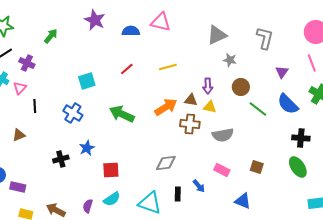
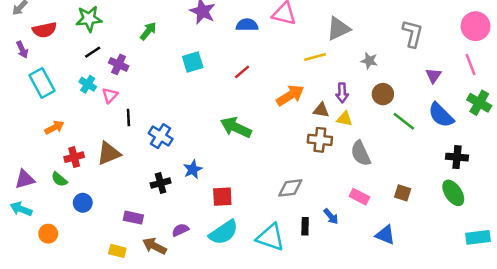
gray triangle: (217, 35) -> (338, 29), moved
yellow line: (168, 67) -> (315, 57), moved
cyan square: (87, 81) -> (193, 62), moved
orange arrow: (166, 107) -> (290, 95), moved
blue cross: (73, 113) -> (161, 136), moved
brown triangle: (19, 135) -> (109, 153), size x1.5
gray semicircle: (223, 135) -> (361, 153), turned 75
purple rectangle: (18, 187) -> (133, 218), moved
cyan semicircle: (112, 199) -> (224, 232), size x1.4
purple semicircle: (88, 206) -> (180, 230), moved, turned 48

